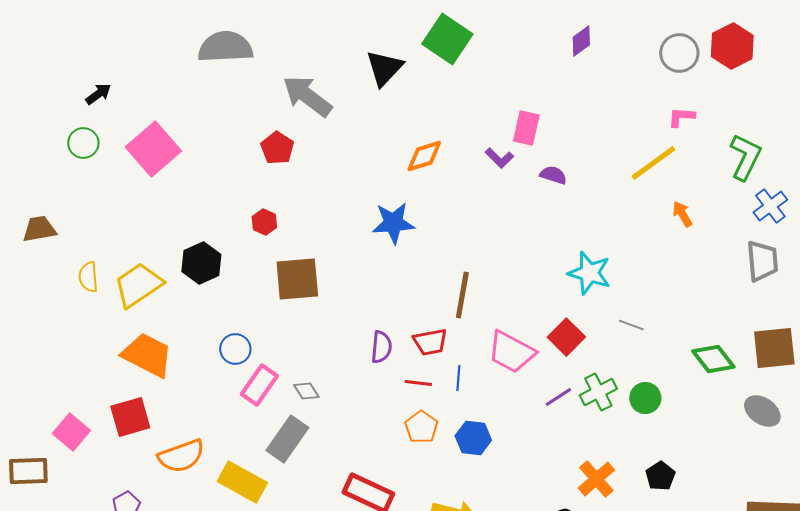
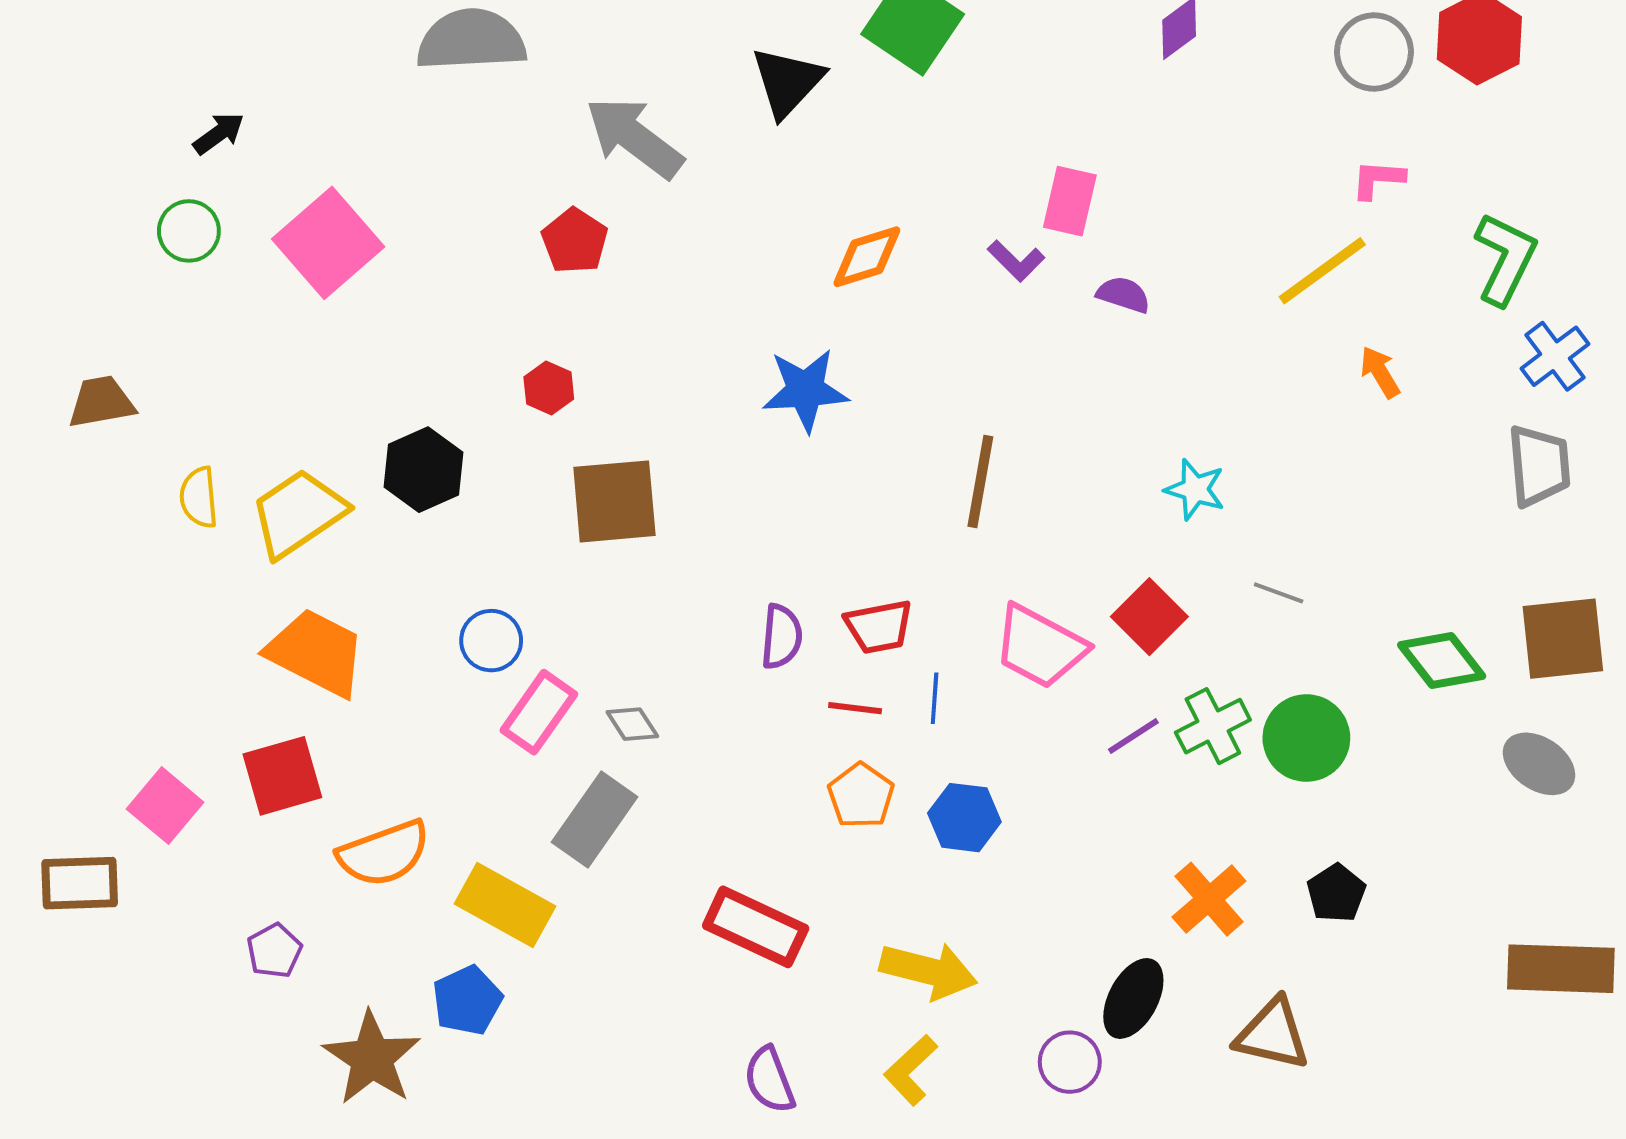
cyan star: (589, 273) -> (1195, 489), size x0.7
brown line: (462, 295) -> (980, 481), moved
green circle: (645, 398) -> (1306, 738), size x1.4

